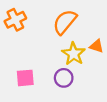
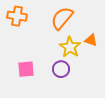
orange cross: (15, 20) -> (17, 16), turned 36

